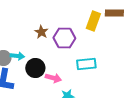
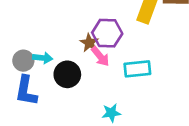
brown star: (41, 32) -> (89, 43), moved
pink arrow: (53, 78) -> (100, 56), moved, turned 35

